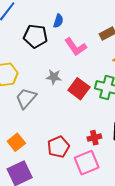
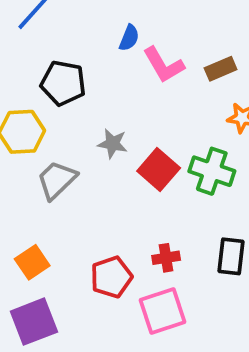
black pentagon: (35, 36) -> (63, 83), moved
pink L-shape: (76, 47) -> (164, 65), moved
red cross: (94, 138) -> (166, 258), moved

